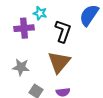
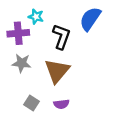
gray star: (21, 67) -> (22, 63), moved

